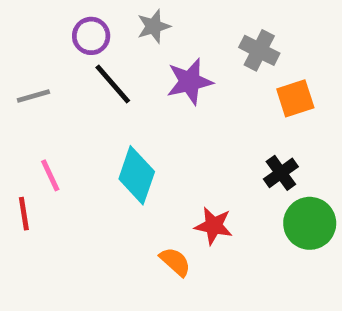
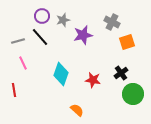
gray star: (154, 26) -> (63, 20), moved
black line: (113, 84) -> (40, 37), moved
pink line: (50, 175) -> (23, 63), moved
red star: (214, 226) -> (93, 80), moved

